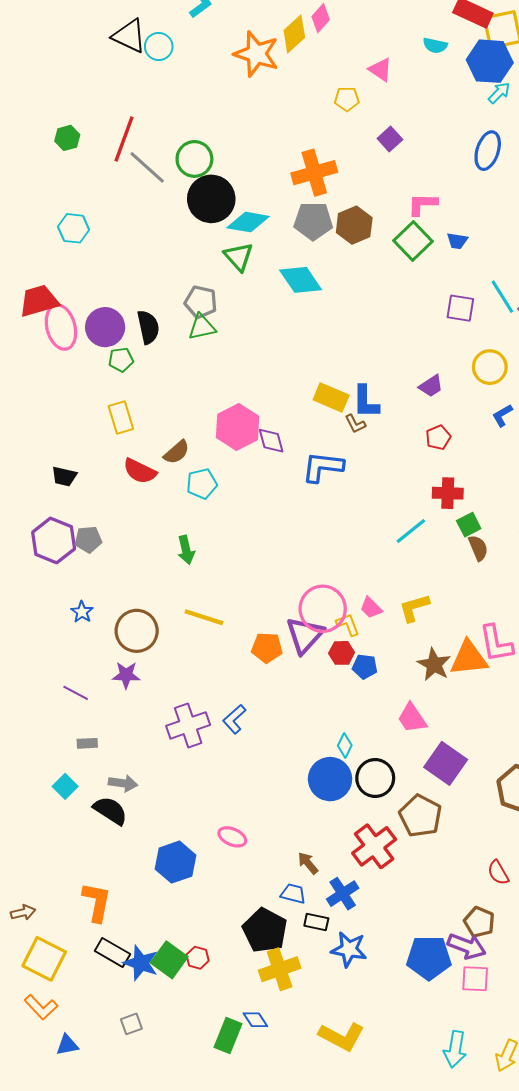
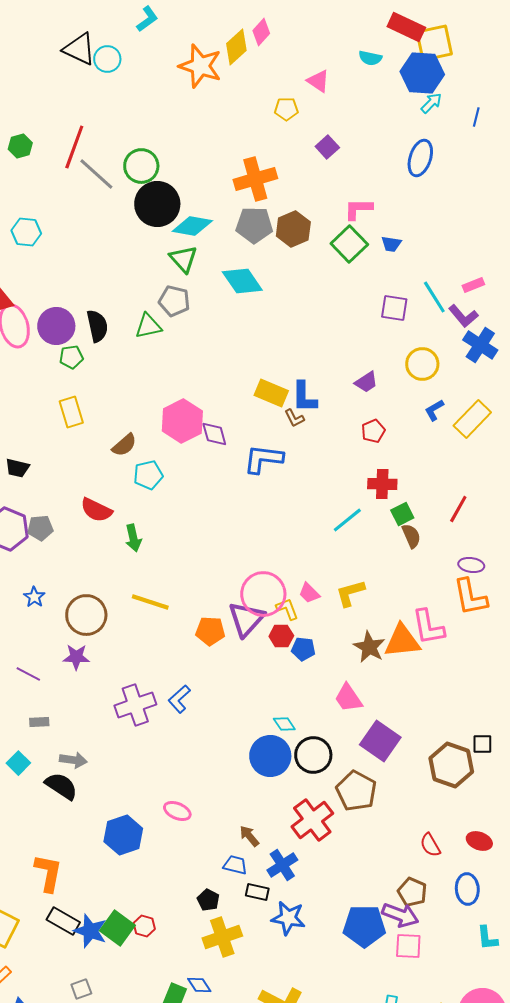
gray pentagon: (201, 302) -> (174, 301), moved
red semicircle: (140, 471) -> (96, 510), moved
cyan diamond: (345, 745) -> (284, 724), turned -60
black pentagon: (265, 930) -> (208, 900), size x0.5

